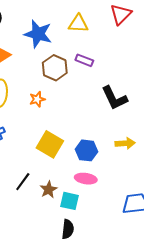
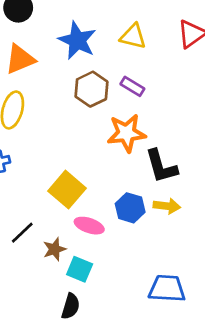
black L-shape: (114, 98) -> (161, 166), moved
orange star: (37, 99) -> (126, 133), moved, size x1.8
blue hexagon: (87, 150) -> (130, 208), moved
pink ellipse: (86, 179) -> (89, 226), moved

